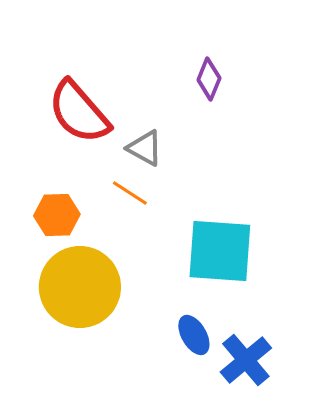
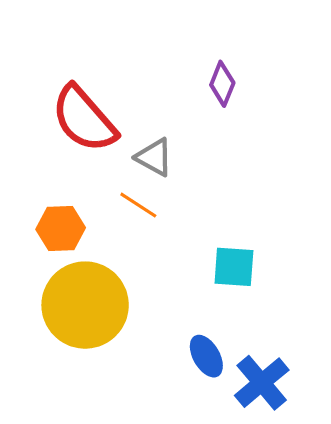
cyan square: (220, 251) -> (234, 267), size x0.6

